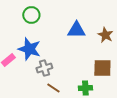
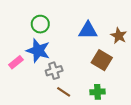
green circle: (31, 15) -> (40, 24), moved
brown square: (102, 68) -> (102, 60), moved, turned 30

